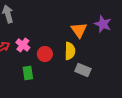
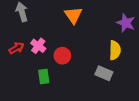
orange triangle: (79, 30) -> (73, 15), moved
yellow semicircle: (70, 51) -> (115, 50), moved

